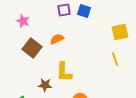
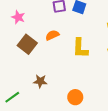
yellow L-shape: (64, 72) -> (80, 48), moved

